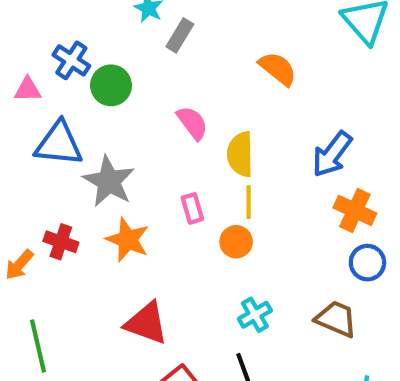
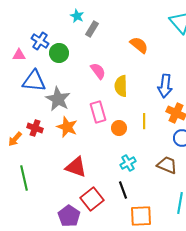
blue arrow: (332, 154) -> (165, 86), turned -30
yellow line: (249, 202) -> (144, 121), moved
pink rectangle: (192, 208) -> (98, 112), size x1.5

